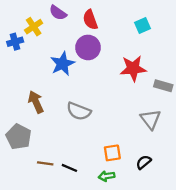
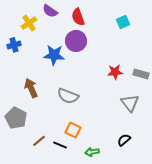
blue cross: (15, 42) -> (14, 45), moved
blue star: (63, 64) -> (54, 55), turned 30
red star: (133, 68) -> (115, 72), moved, size x0.7
orange square: (112, 153) -> (73, 130), moved, turned 35
brown line: (45, 163) -> (39, 141), turned -48

